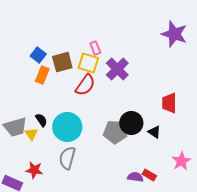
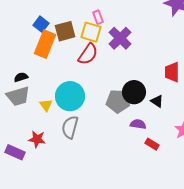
orange rectangle: (42, 75) -> (45, 44), size x1.5
black semicircle: (41, 120) -> (21, 77), moved, turned -72
yellow triangle: (31, 134) -> (46, 105), moved
purple semicircle: (135, 177) -> (138, 124), moved

